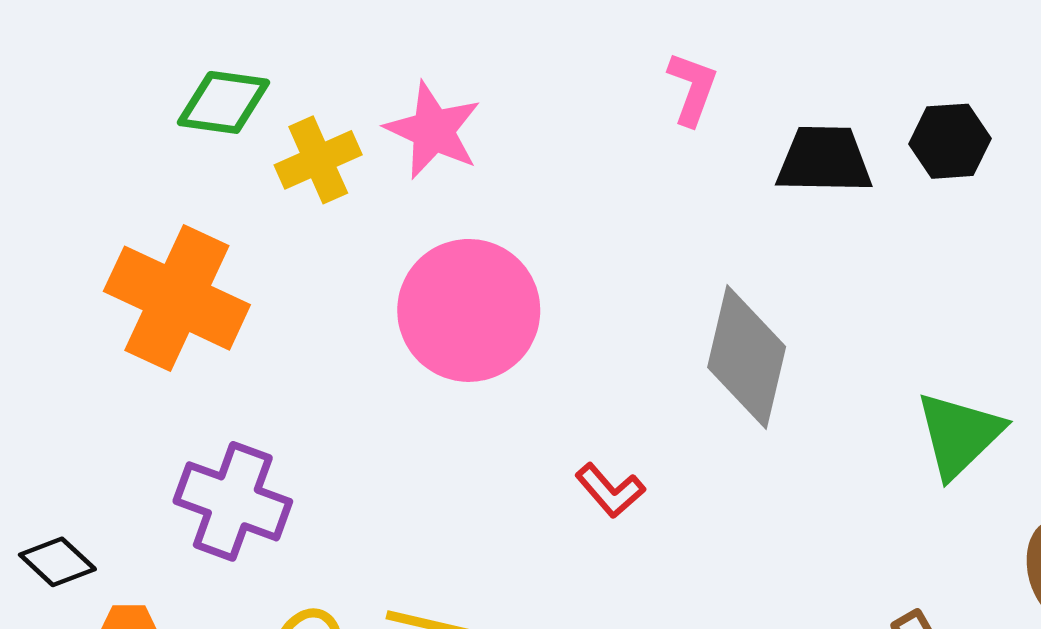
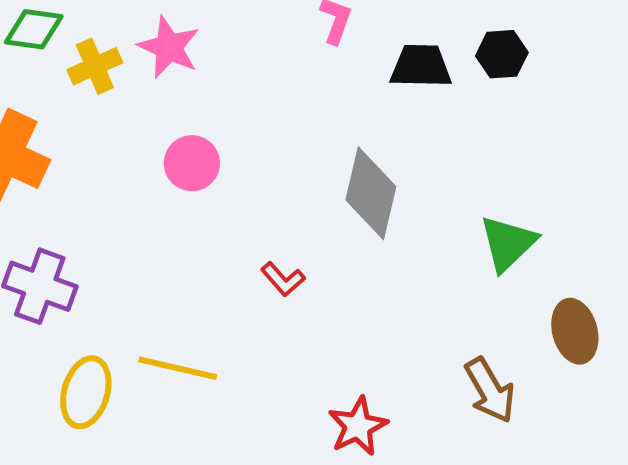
pink circle: (469, 310) -> (192, 163), size x0.6

